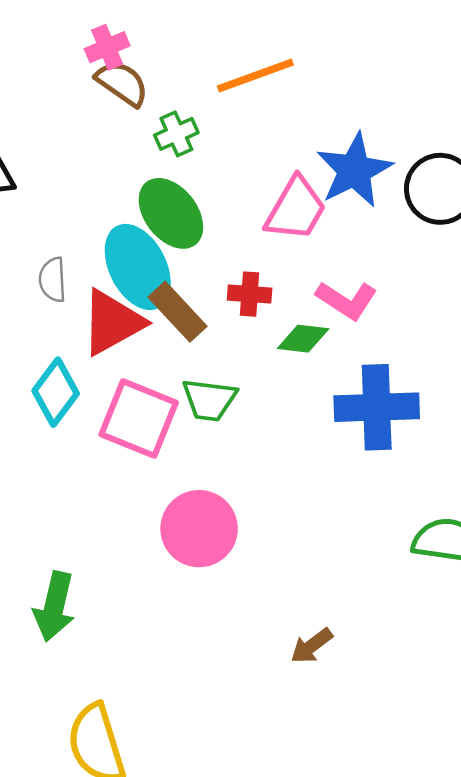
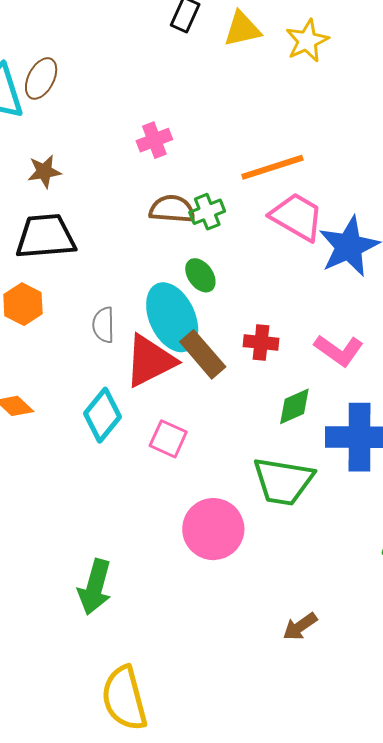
brown semicircle: (122, 83) -> (172, 209), moved, turned -33
pink trapezoid: (296, 209) -> (297, 217), moved, turned -92
green ellipse: (171, 213) -> (200, 275), size x0.6
green diamond: (303, 339) -> (294, 406), moved, turned -33
green trapezoid: (209, 400) -> (283, 481), moved, size x1.4
pink square: (139, 418) -> (168, 439), size x0.6

